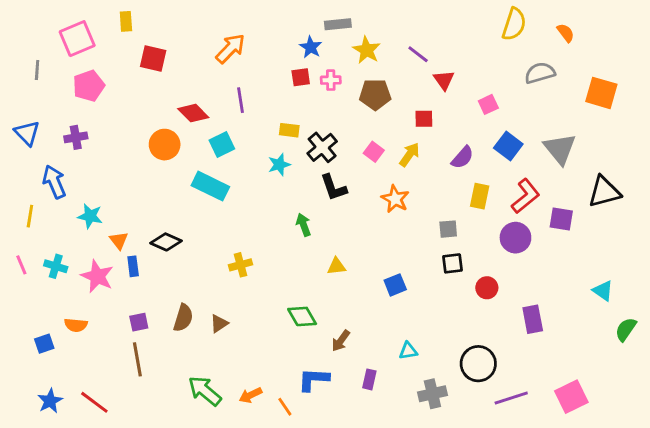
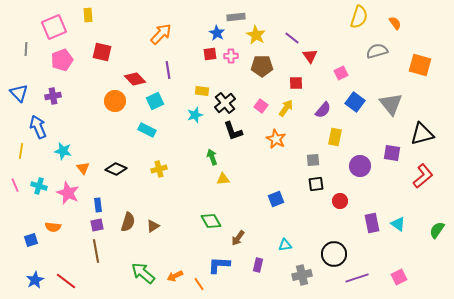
red square: (153, 59) -> (102, 52), moved
cyan rectangle: (210, 186) -> (147, 130), size x0.7
red L-shape: (526, 196) -> (423, 176), moved
yellow cross: (240, 265) -> (159, 169), moved
blue rectangle: (133, 266) -> (98, 205), moved
yellow triangle: (336, 266) -> (223, 179), moved
cyan triangle: (603, 291) -> (398, 224), moved
pink square: (571, 397) -> (399, 277), size x0.7

